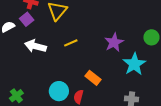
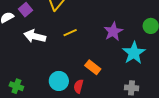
green cross: (16, 96) -> (16, 86), turned -32

